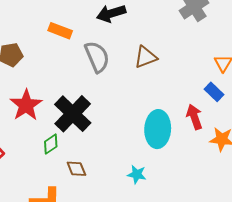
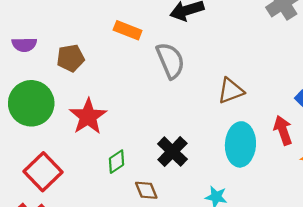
brown triangle: (146, 57) -> (231, 91), moved
black cross: (73, 114) -> (172, 152), moved, size x0.7

